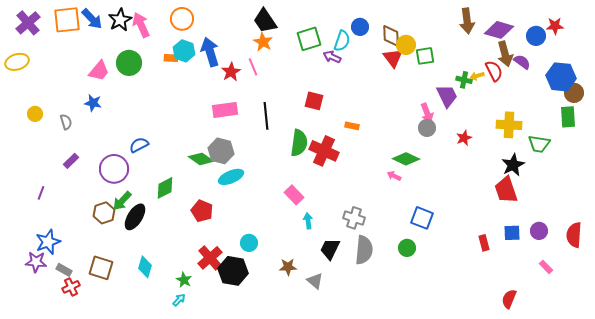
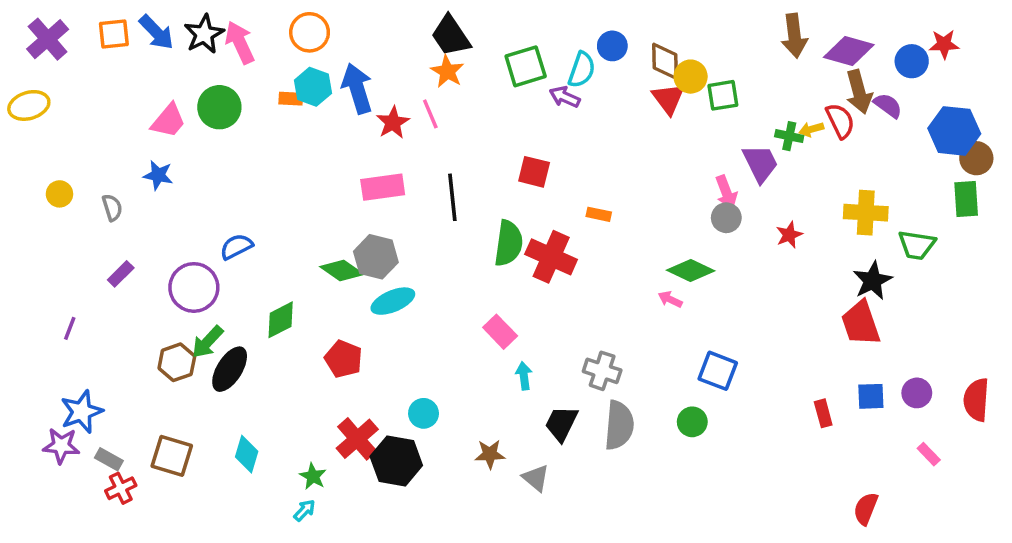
orange square: (67, 20) -> (114, 34), size x0.7

